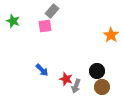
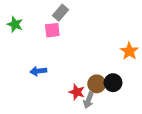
orange star: (111, 35) -> (129, 51), moved
blue arrow: (42, 70) -> (38, 71), moved, turned 128
brown circle: (102, 87) -> (97, 84), moved

